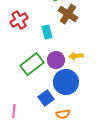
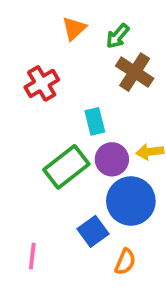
cyan rectangle: (47, 32) -> (95, 121), moved
orange semicircle: (63, 114) -> (125, 262), turned -56

